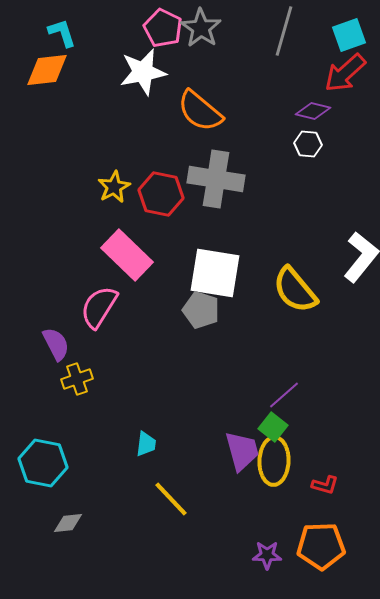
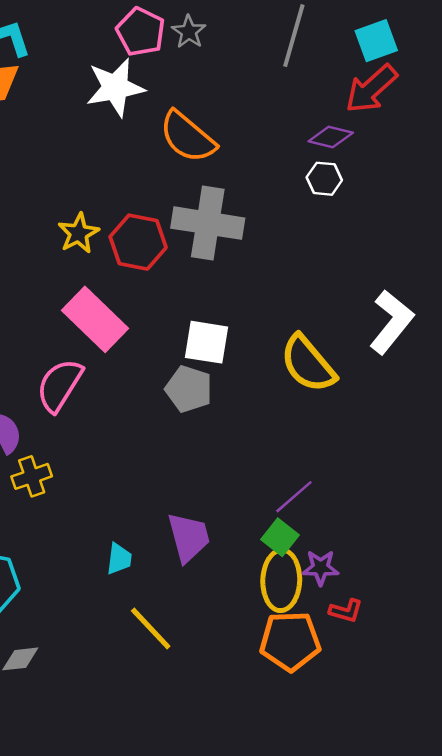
gray star: (201, 28) -> (189, 32), size x0.7
white square: (215, 273) -> (206, 342), size x0.7
purple trapezoid: (242, 451) -> (189, 537), moved
orange pentagon: (321, 546) -> (290, 641), moved
purple star: (267, 555) -> (321, 568), moved

